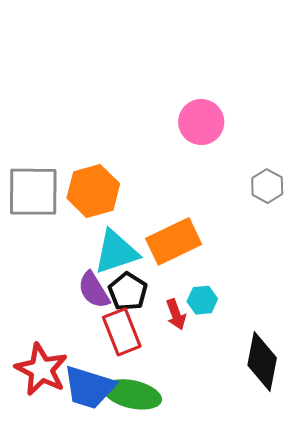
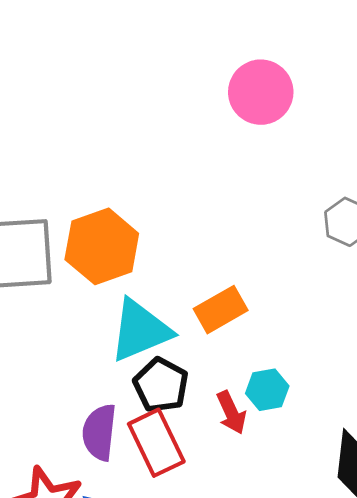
pink circle: (201, 122) -> (261, 92), moved
orange rectangle: (174, 241) -> (221, 310), size x0.7
purple semicircle: (94, 290) -> (99, 432), moved, turned 42

